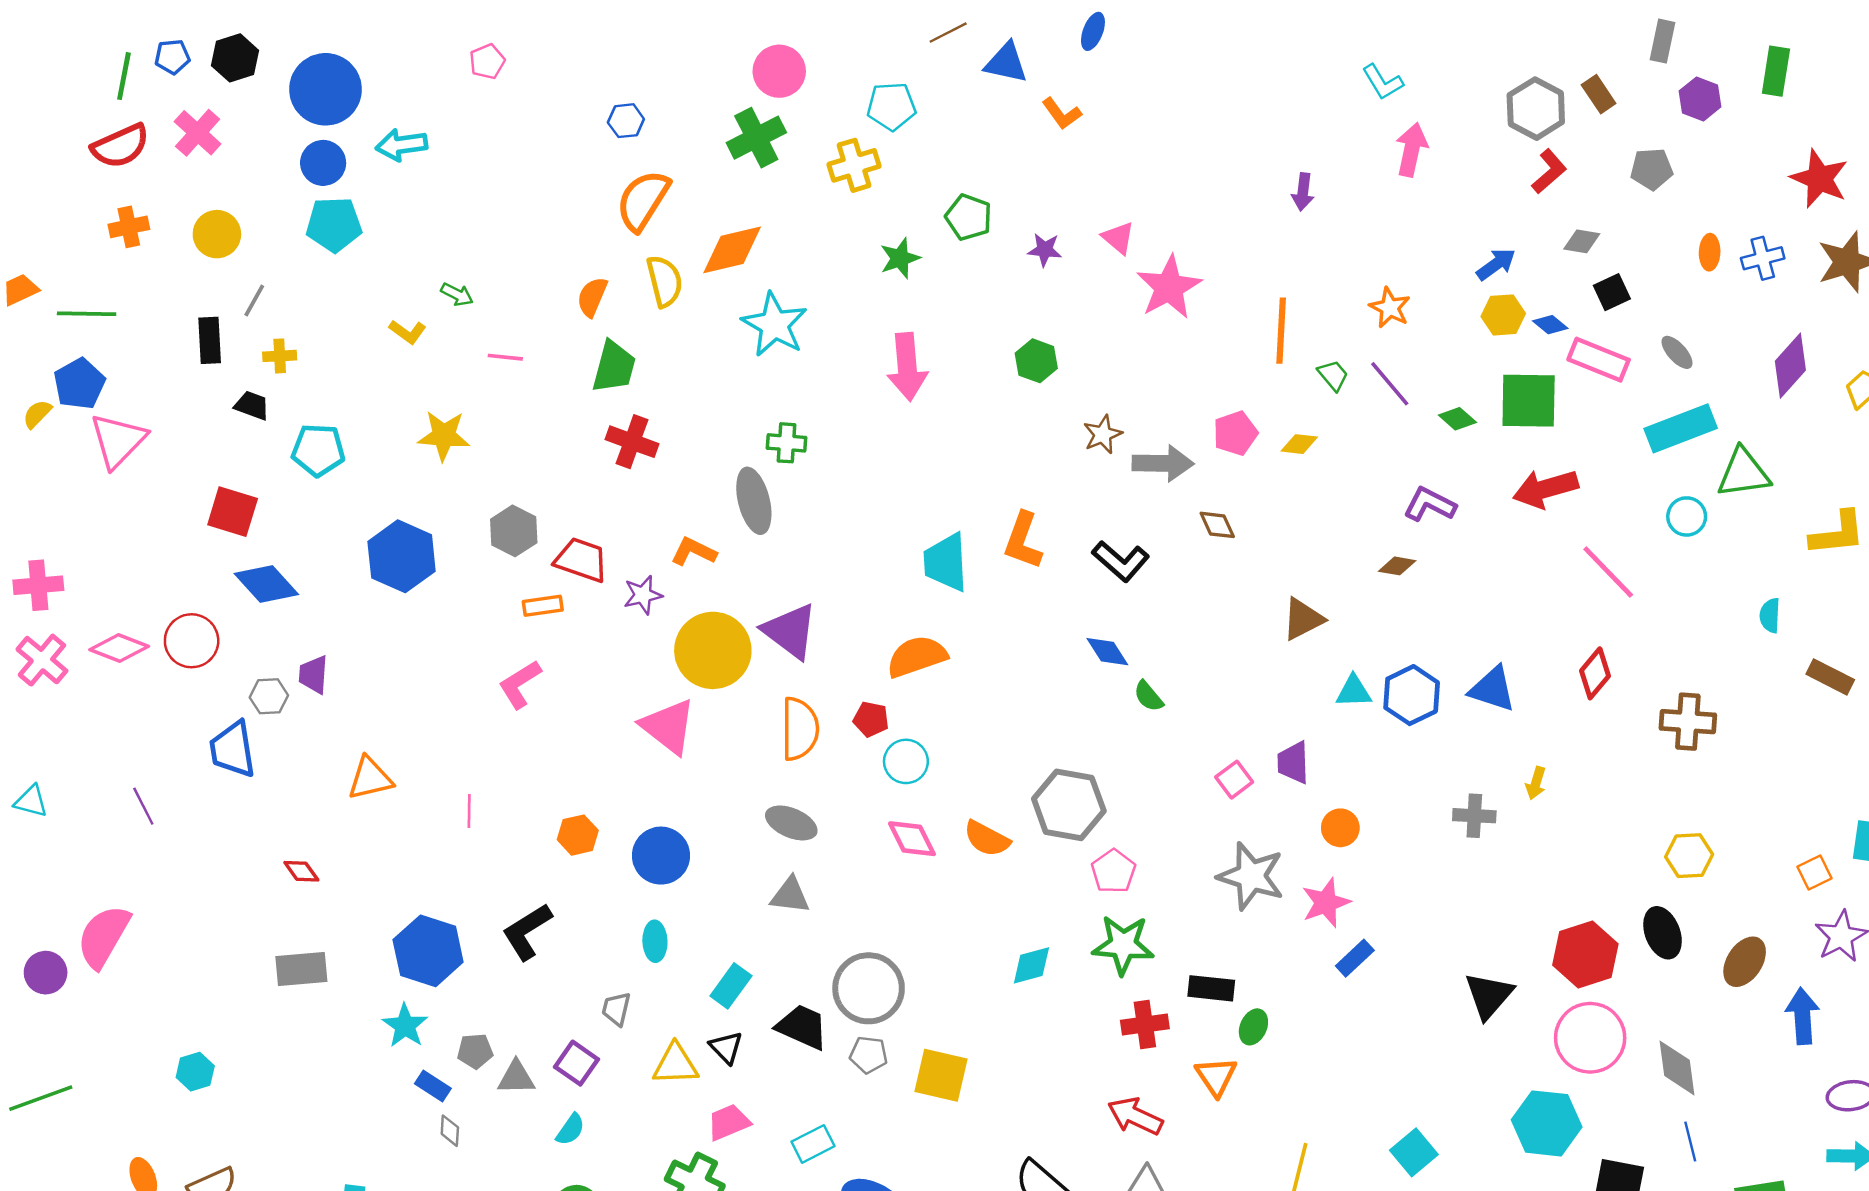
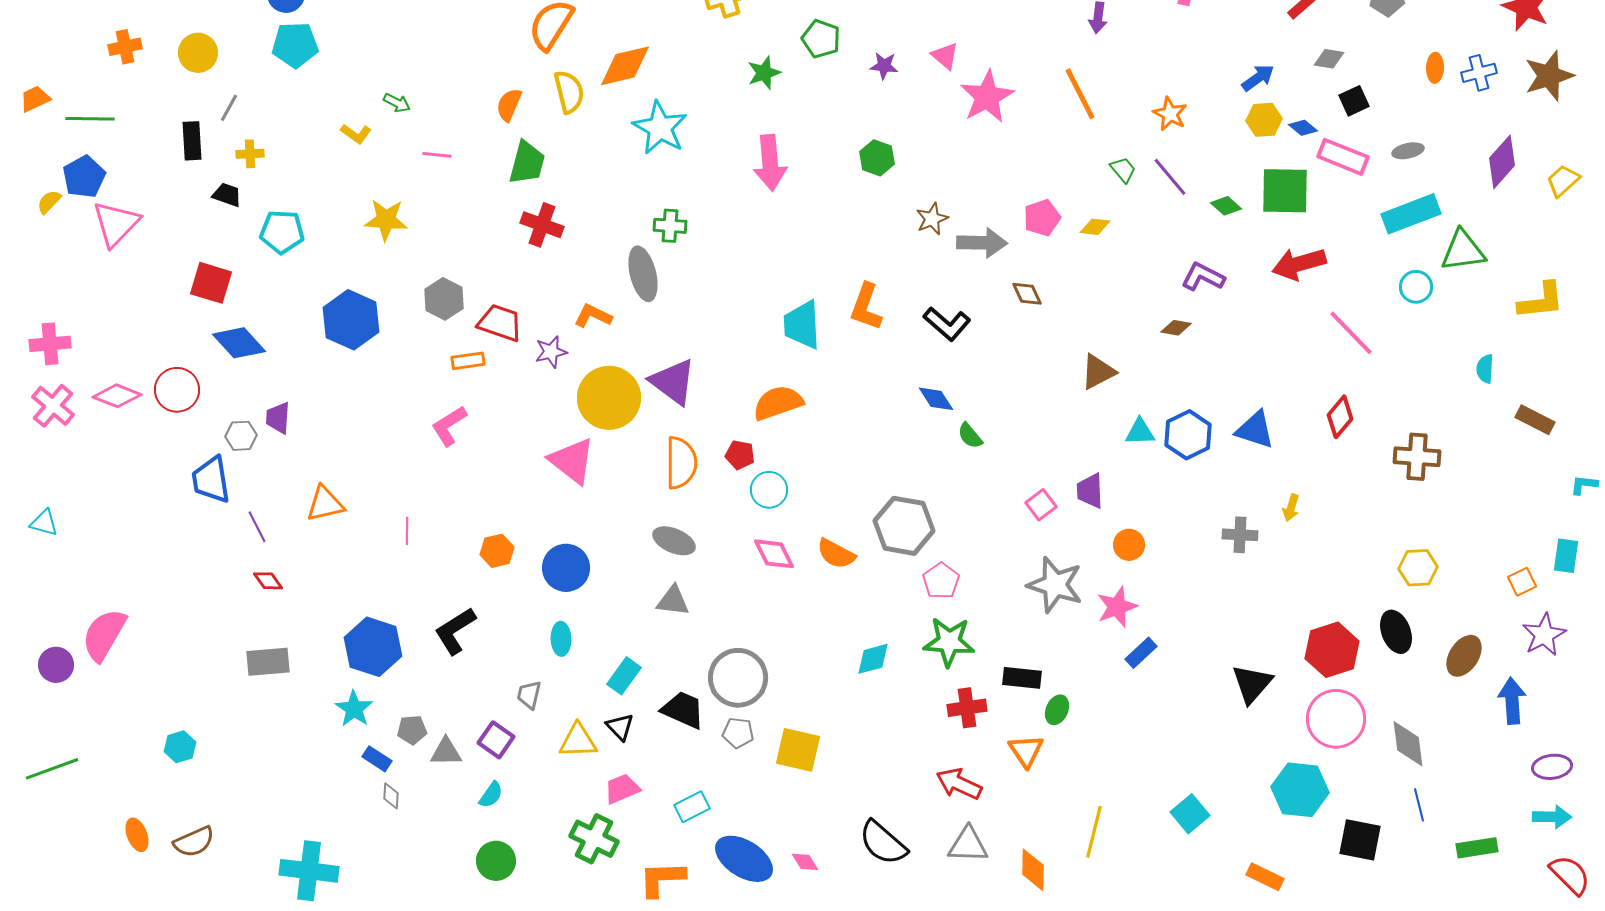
orange line: (1281, 331) -> (1080, 94), moved, turned -30
gray ellipse: (1677, 352) -> (1408, 151), turned -60
purple line: (143, 806) -> (257, 527), moved

